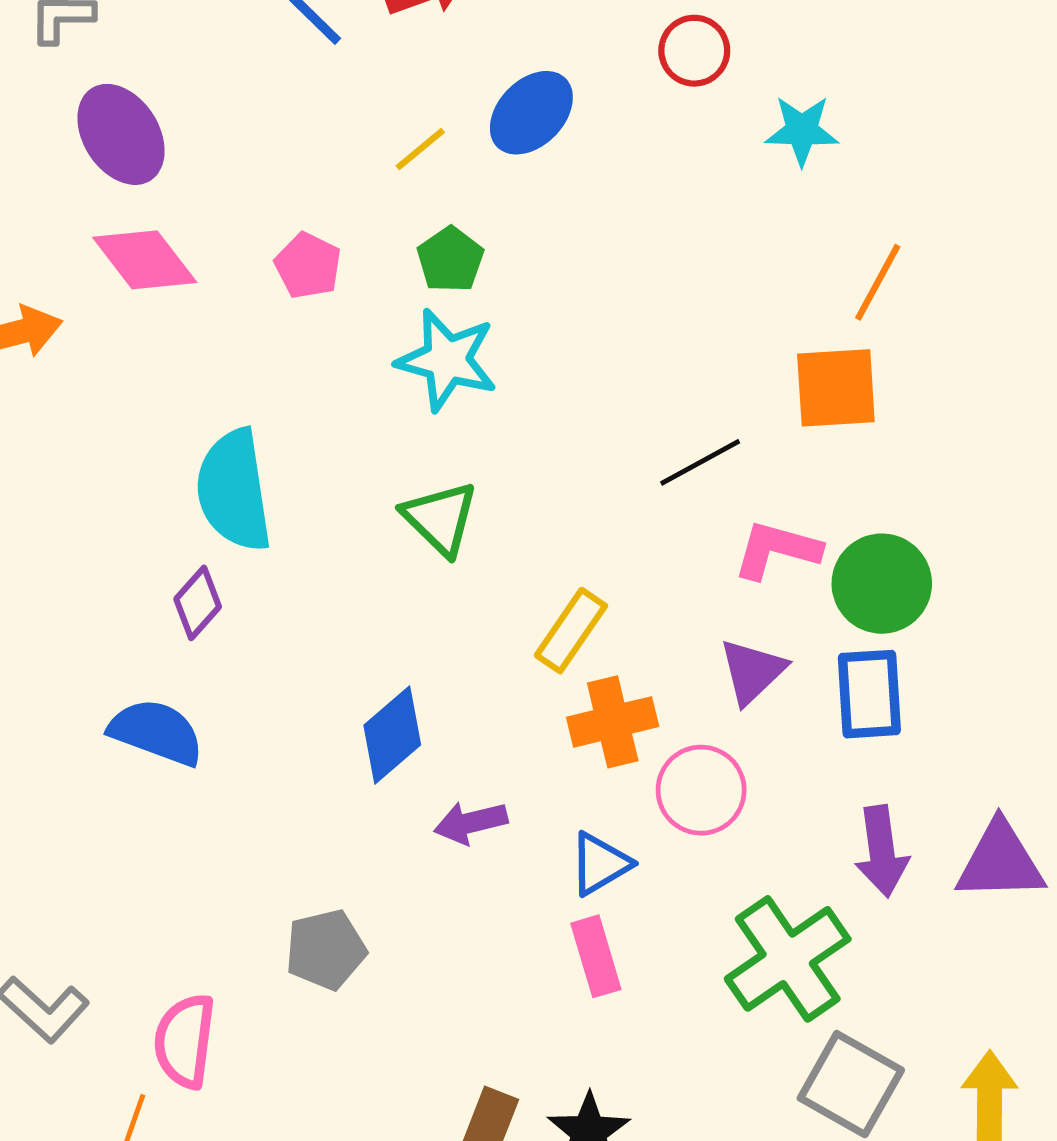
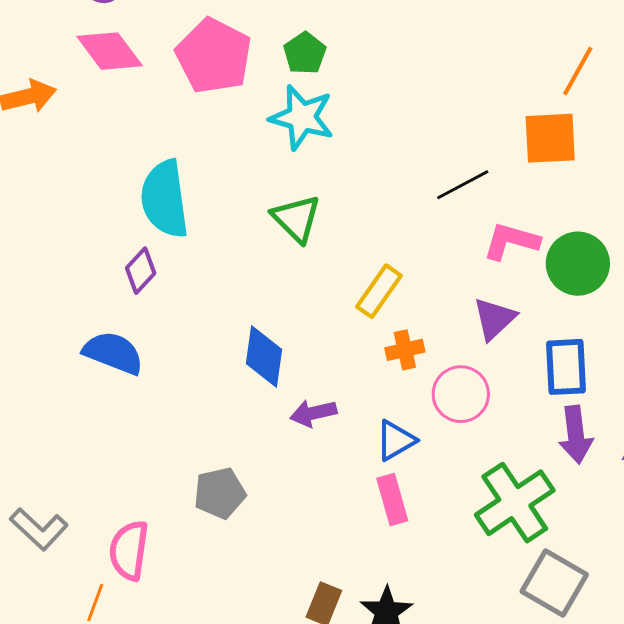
pink pentagon: (308, 266) -> (214, 56), size x1.8
blue rectangle: (869, 694) -> (566, 367), moved
orange cross: (613, 722) -> (405, 350), size x0.7
blue diamond: (392, 735) -> (264, 357), turned -42

